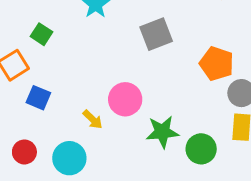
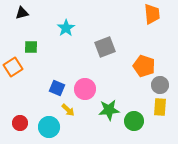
green square: (41, 34) -> (31, 47), turned -32
blue square: (38, 98) -> (57, 88), moved
yellow arrow: (93, 119) -> (68, 110), moved

